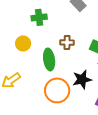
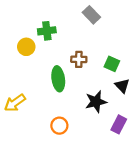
yellow circle: (23, 43) -> (26, 47), moved
orange circle: (57, 90) -> (59, 126), moved, size x0.6

